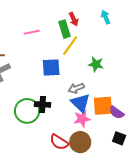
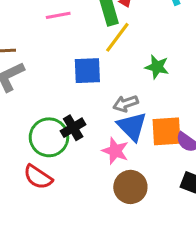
black cross: (43, 104) -> (73, 128), turned -35
pink star: (82, 119) -> (115, 151), moved, turned 30
red semicircle: (59, 142) -> (38, 177), moved

